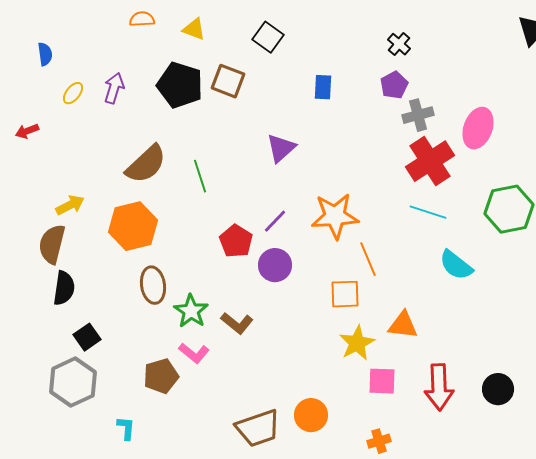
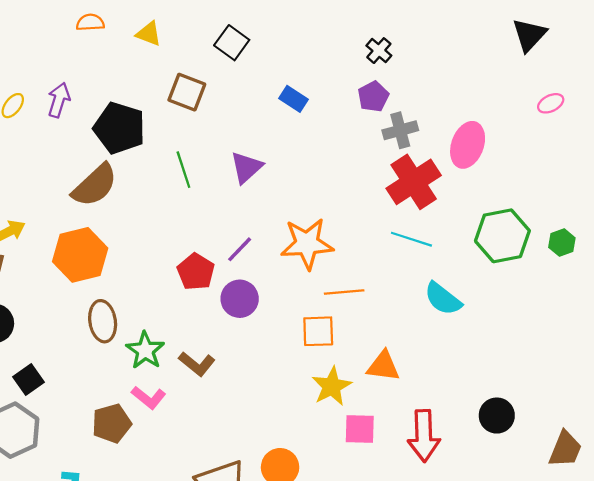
black pentagon: (180, 85) -> (119, 128), moved
blue rectangle: (323, 87) -> (294, 99), turned -60
green line: (200, 176) -> (183, 170), moved
orange line: (368, 259) -> (344, 292), turned -72
black circle: (498, 389) -> (497, 416), moved

